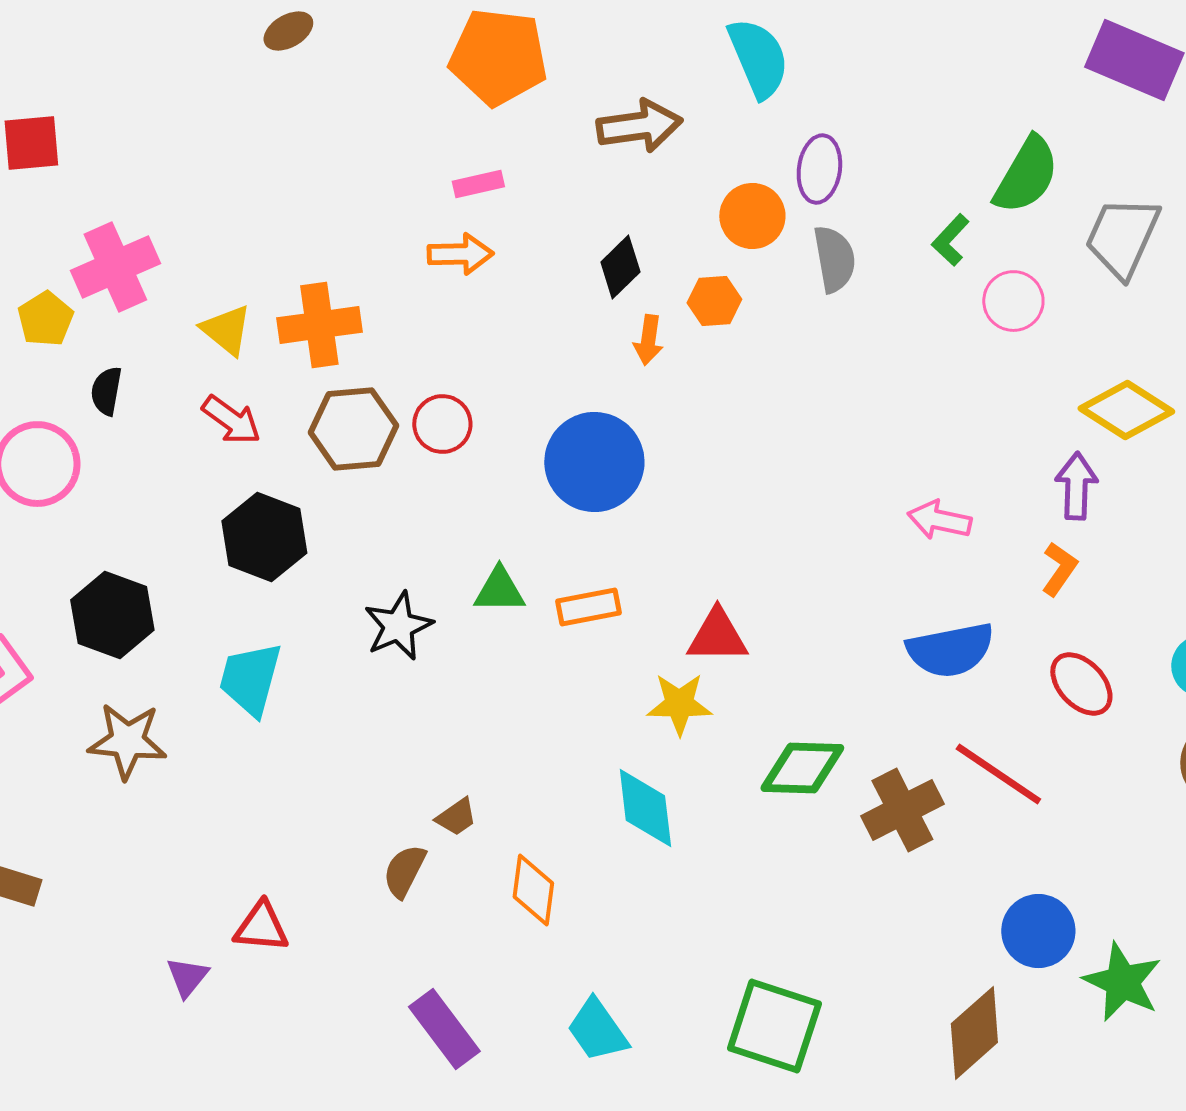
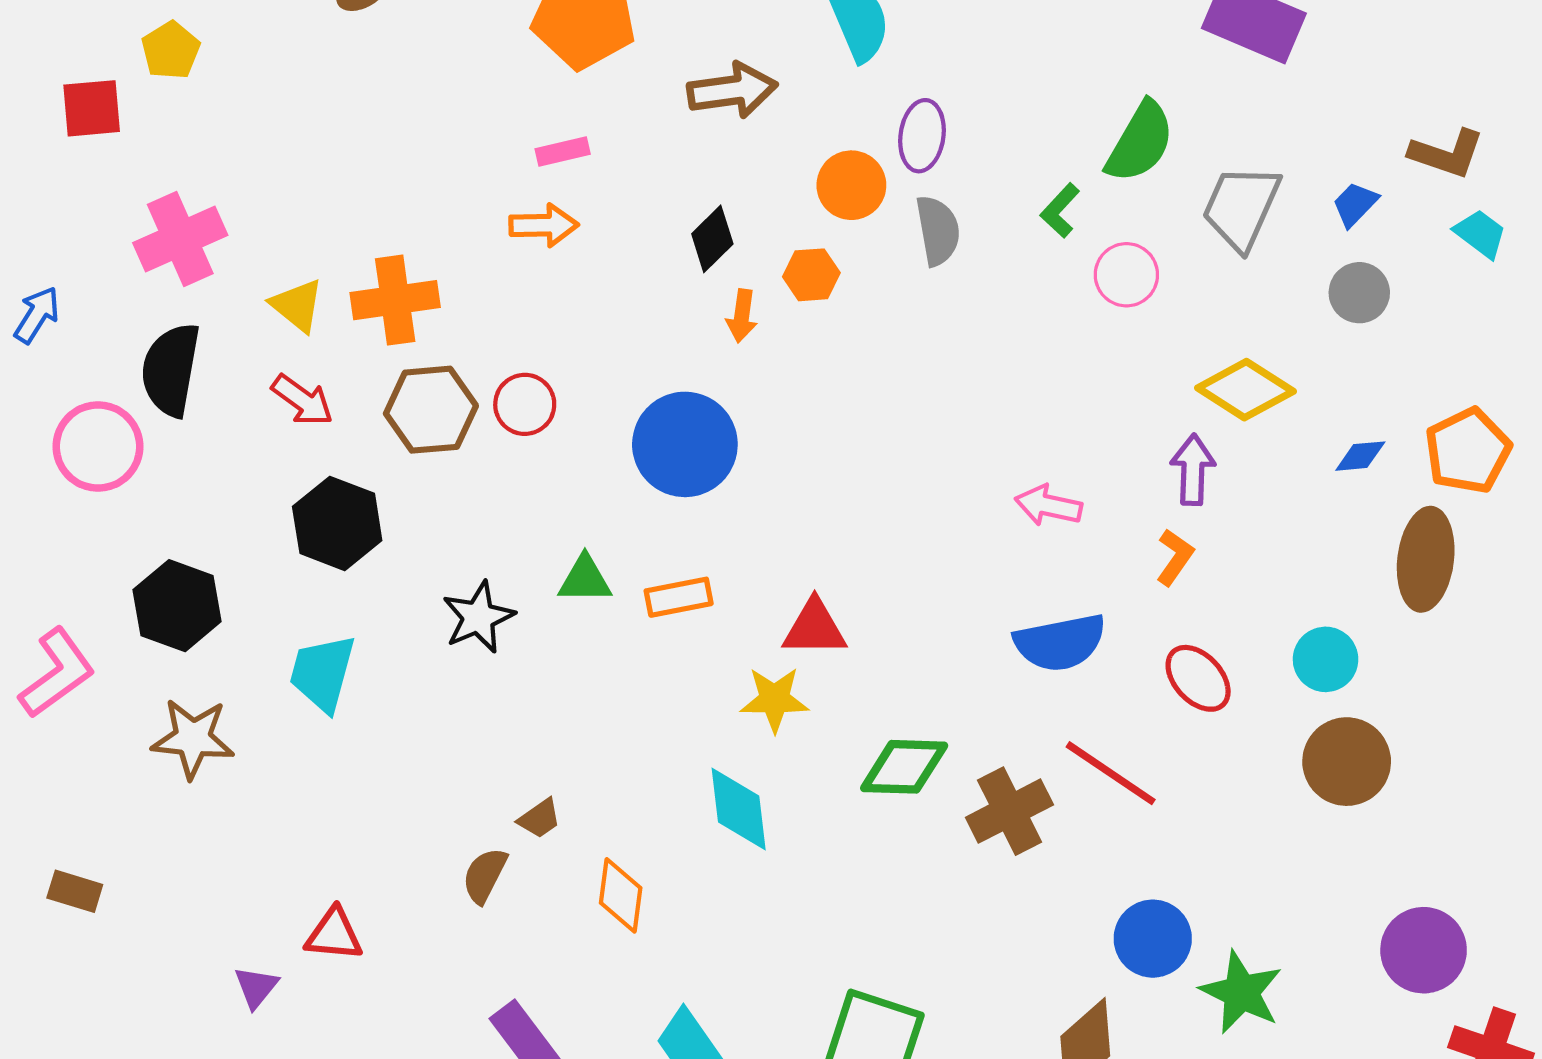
yellow pentagon: (45, 319) -> (171, 50), moved
black semicircle: (106, 391) -> (171, 370), size x1.8

